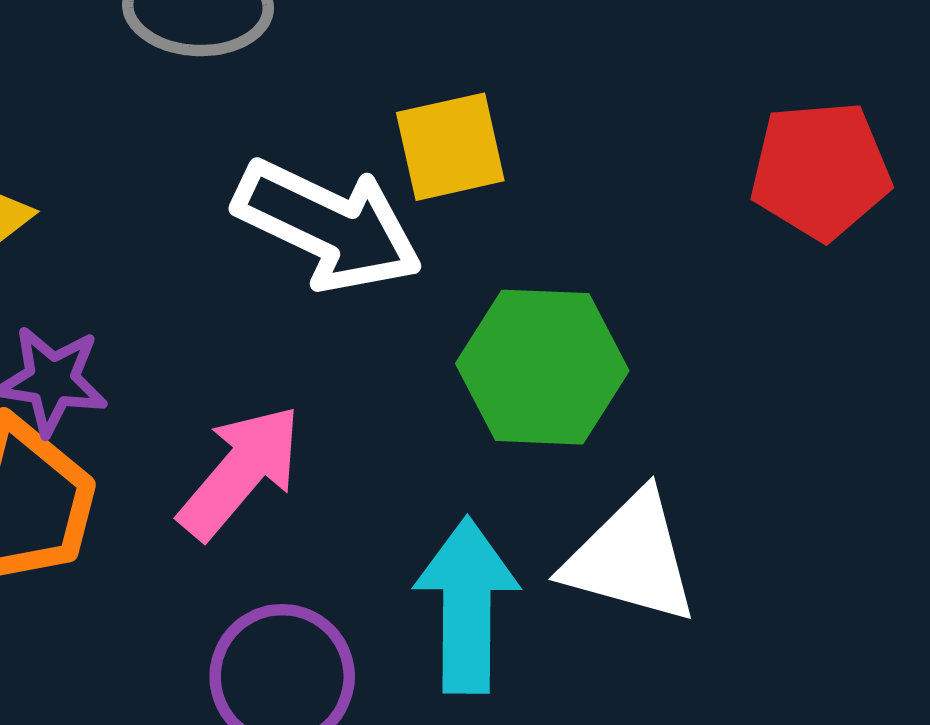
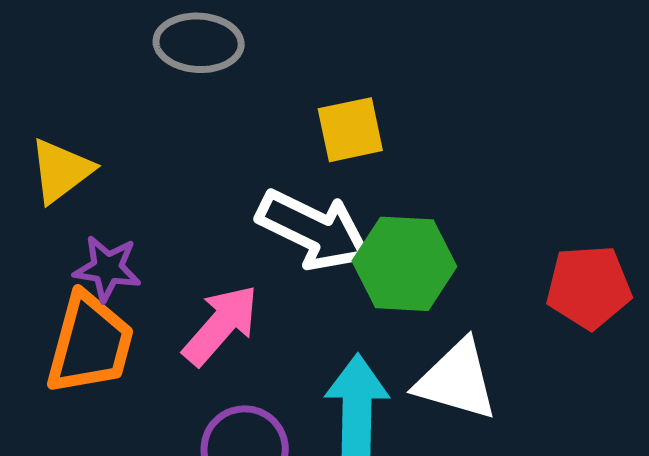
red pentagon: (820, 170) -> (589, 287), moved
white arrow: (328, 226) -> (313, 230), moved

